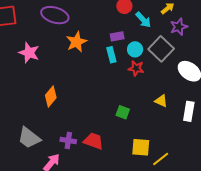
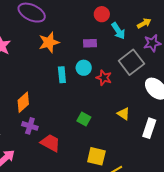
cyan circle: (135, 49) -> (84, 68), moved
cyan rectangle: (111, 55) -> (62, 75), moved
orange diamond: (51, 96) -> (23, 102), moved
purple cross: (68, 140) -> (30, 126), moved

